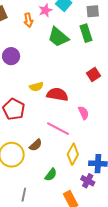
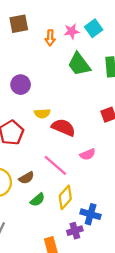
purple circle: (11, 56) -> (21, 85), moved
pink semicircle: (83, 113) -> (88, 154), turned 80
green semicircle: (51, 175) -> (37, 200), moved
purple cross: (88, 181) -> (75, 231), turned 32

